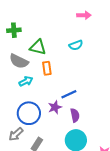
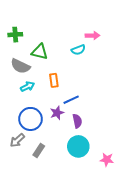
pink arrow: (84, 15) -> (93, 36), moved
orange rectangle: (47, 68) -> (54, 80), moved

